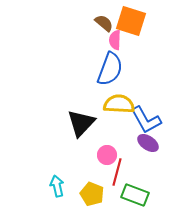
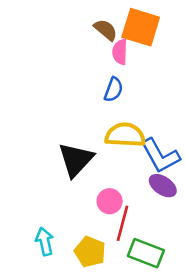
blue semicircle: (110, 69) -> (113, 90), size x0.6

